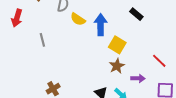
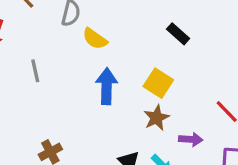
black rectangle: (136, 14) -> (178, 34), moved
blue arrow: (101, 25) -> (107, 86), moved

